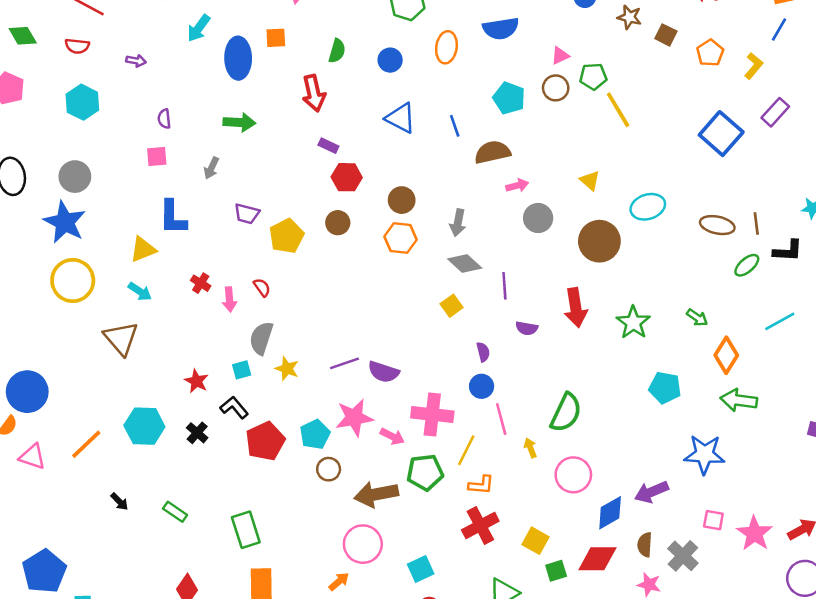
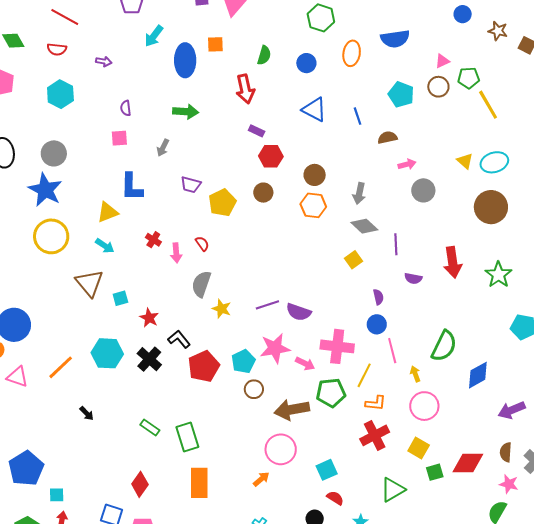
brown semicircle: (492, 152) -> (387, 138), size x0.7
cyan ellipse: (648, 207) -> (494, 162), moved
brown circle: (599, 241) -> (491, 207), moved
cyan square: (242, 370) -> (120, 298), moved
black cross: (197, 433) -> (149, 359), size x1.4
pink circle: (573, 475) -> (424, 406), moved
green rectangle: (175, 512) -> (150, 428), moved
blue diamond: (610, 513) -> (478, 375), moved

